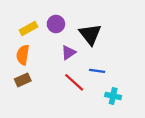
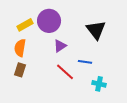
purple circle: (56, 24) -> (49, 21), size x1.5
black triangle: (90, 34) -> (96, 30), moved
brown rectangle: (23, 80) -> (20, 70), turned -48

